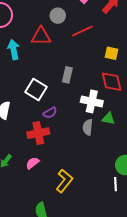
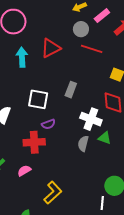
gray circle: (58, 16) -> (81, 29), moved
red line: (82, 31) -> (92, 49), turned 35
red triangle: (41, 36) -> (51, 48), turned -35
white square: (36, 90) -> (38, 99), turned -30

